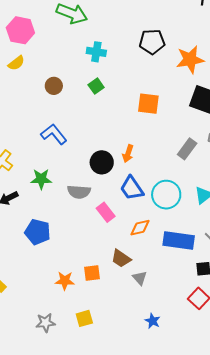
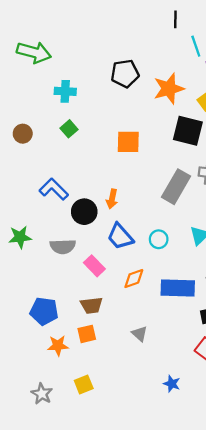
blue L-shape: (54, 134) -> (54, 189), moved
gray rectangle: (187, 149) -> (176, 187), size x1.4
cyan circle: (166, 195) -> (159, 239), size x0.6
blue pentagon: (38, 232) -> (44, 311), moved
brown trapezoid: (121, 258) -> (92, 305), moved, turned -35
blue star: (153, 321) -> (172, 384), moved
gray star: (45, 323) -> (42, 394), turned -30

